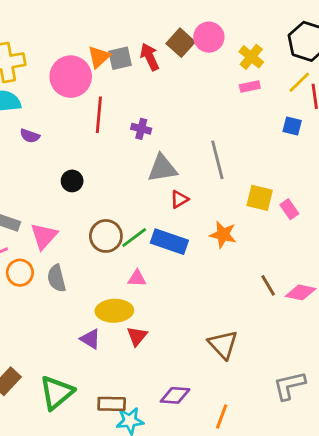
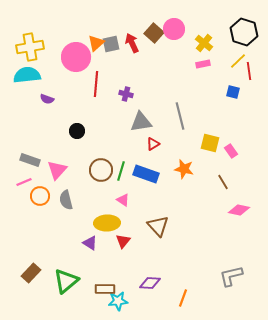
green line: (134, 237) -> (121, 171), turned -36
pink triangle: (137, 278) -> (123, 200), turned 32
brown line: (268, 285) -> (223, 182), moved
brown triangle: (223, 345) -> (158, 226), moved

